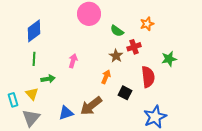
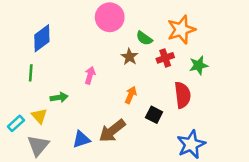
orange star: (147, 24) -> (181, 30), size x1.6
brown star: (116, 56) -> (129, 57), moved
green line: (34, 59) -> (31, 73), moved
green star: (169, 59) -> (199, 65), moved
cyan rectangle: (13, 100) -> (16, 123), turned 64

